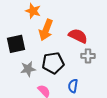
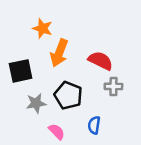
black pentagon: (53, 63) -> (68, 95), turned 30

